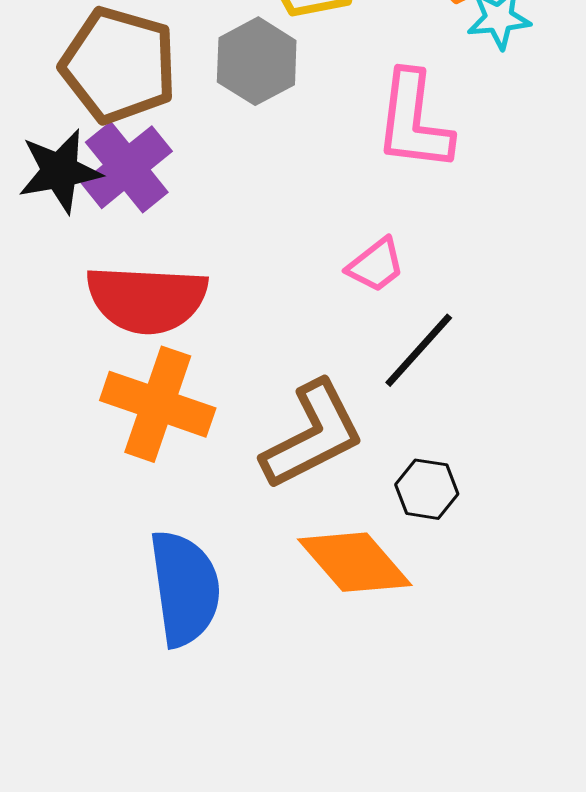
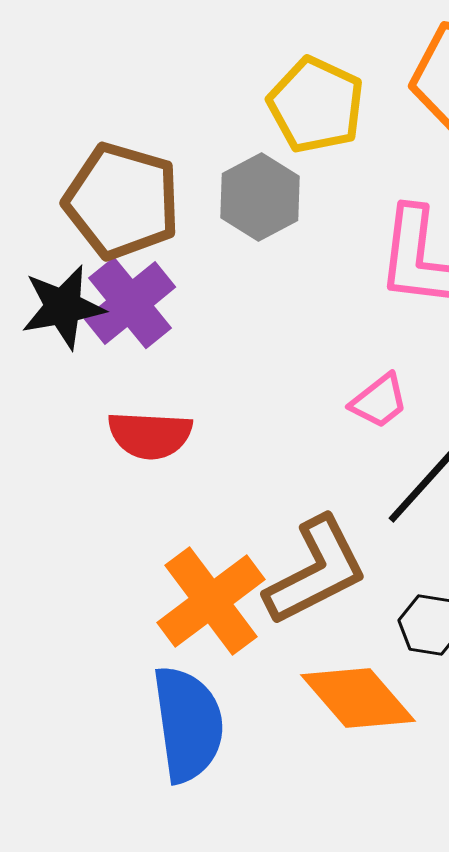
red semicircle: (147, 299) -> (150, 435), size x0.7
orange cross: (158, 404) -> (211, 601), moved, turned 34

